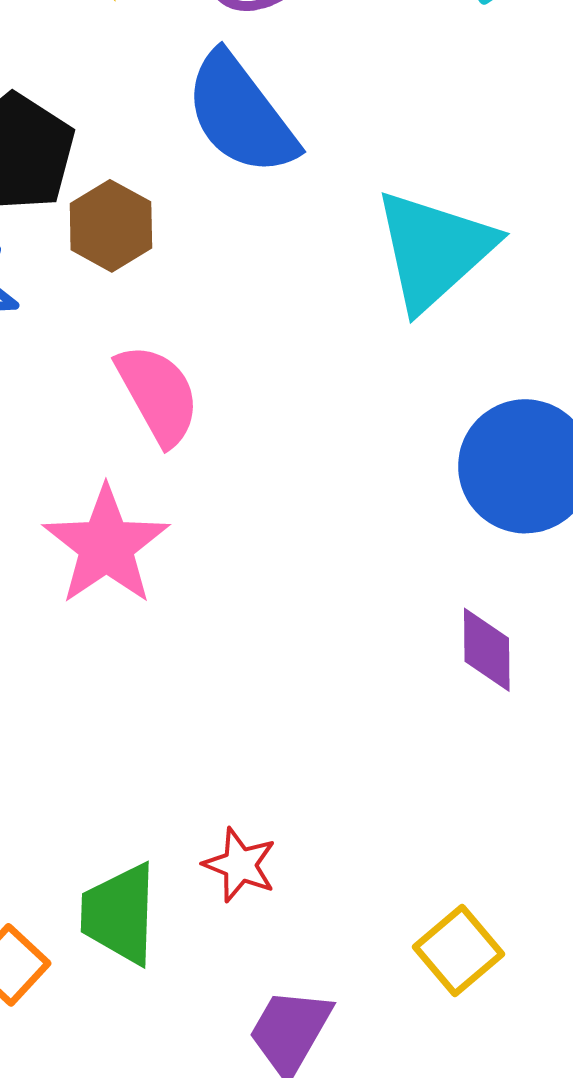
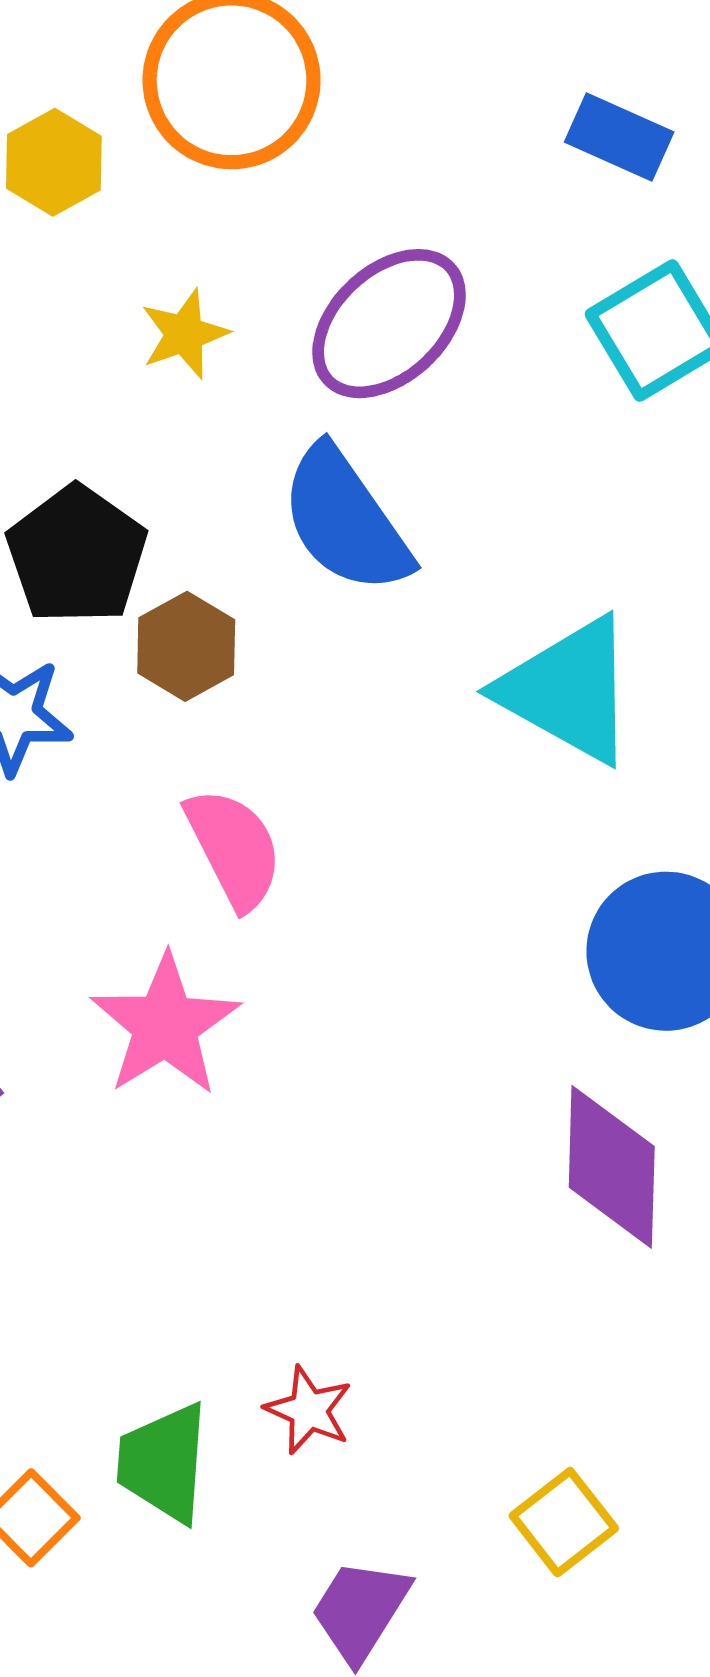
cyan triangle: (434, 250) -> (568, 690), turned -51
purple diamond: (487, 650) -> (612, 1167), size x1.6

